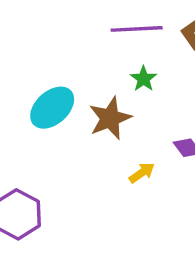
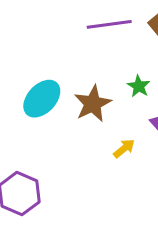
green star: (144, 79) -> (139, 86), moved

